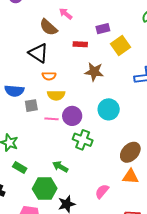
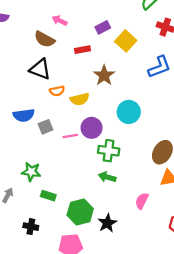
brown star: (94, 72) -> (104, 75), turned -30
yellow semicircle: (56, 95) -> (80, 99), moved
green arrow: (60, 167) -> (107, 177), moved

